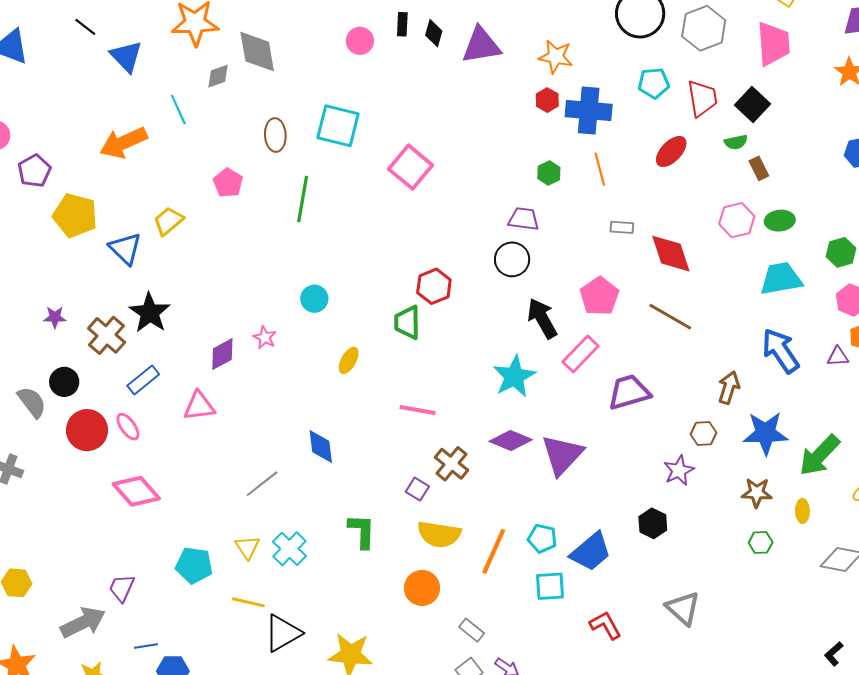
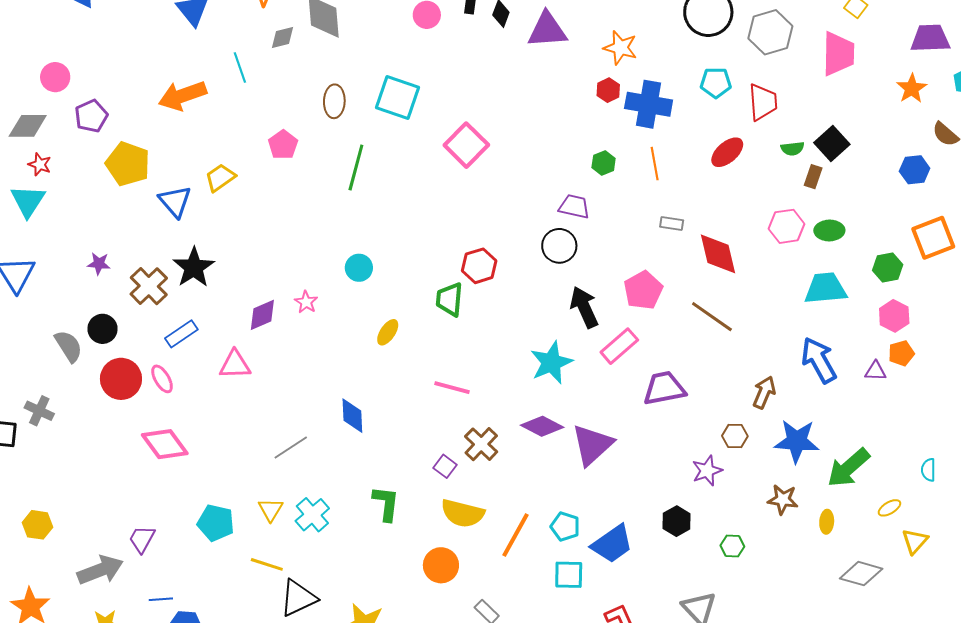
black square: (753, 104) -> (832, 144), moved
brown rectangle: (759, 168) -> (813, 177), turned 40
green hexagon: (761, 542) -> (732, 546), moved

